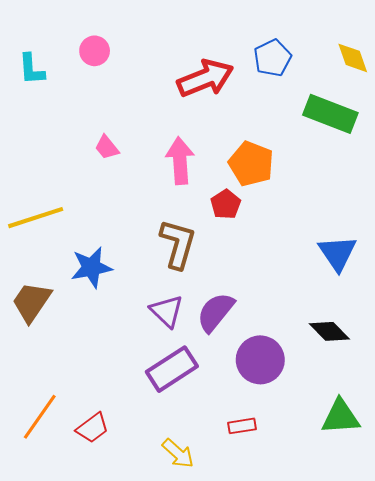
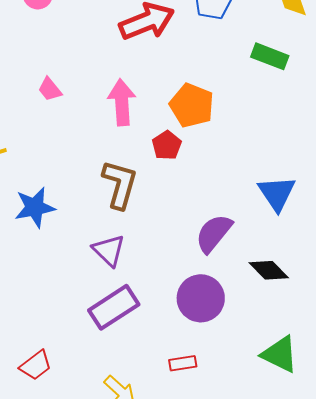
green rectangle: (330, 114) -> (270, 56), size x0.7
purple semicircle: (216, 312) -> (214, 233), moved
green triangle: (341, 417) -> (280, 354), turned 30

